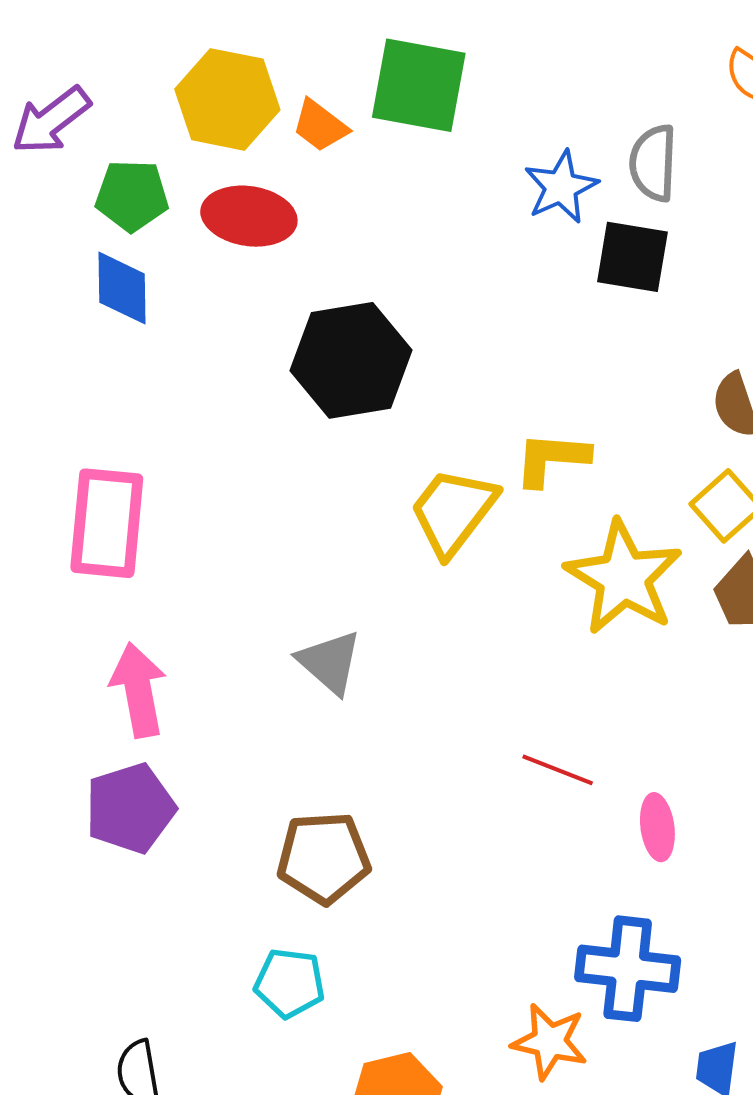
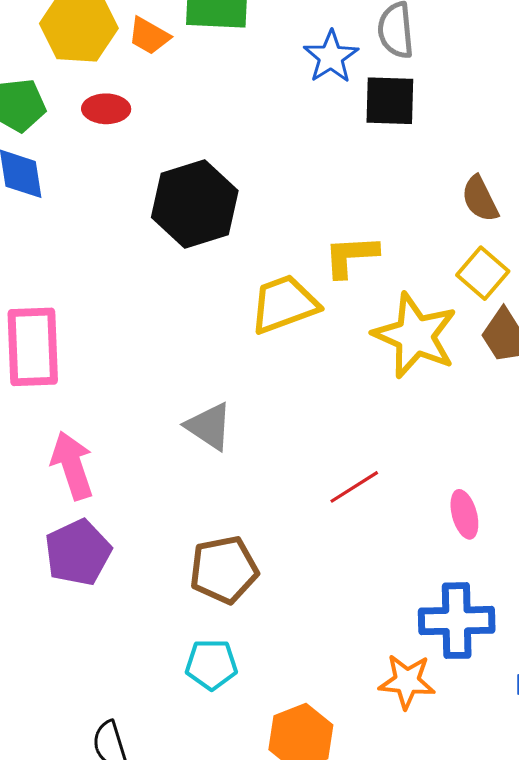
red ellipse: (249, 216) -> (106, 109), size x0.7
yellow trapezoid: (453, 511) -> (284, 304), turned 40
red line: (558, 770) -> (354, 487), moved, turned -46

